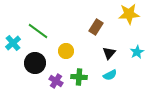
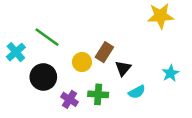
brown rectangle: (96, 27) -> (104, 52), moved
cyan star: (137, 52) -> (170, 73), moved
black triangle: (109, 53) -> (123, 68), moved

